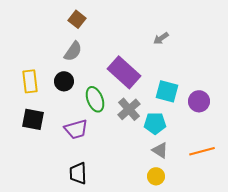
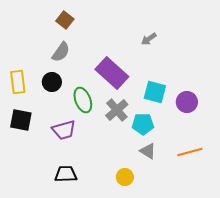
black trapezoid: (78, 173) -> (66, 174), turned 90
yellow circle: (156, 176) -> (125, 177), moved

